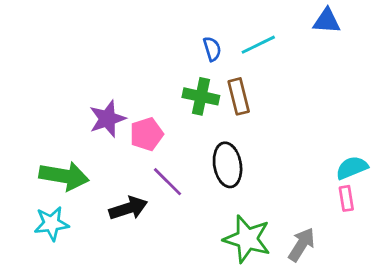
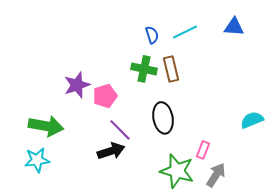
blue triangle: (327, 21) -> (234, 27), moved
pink rectangle: (346, 198) -> (203, 150), moved, turned 30
black arrow: (128, 208) -> (111, 151), moved

